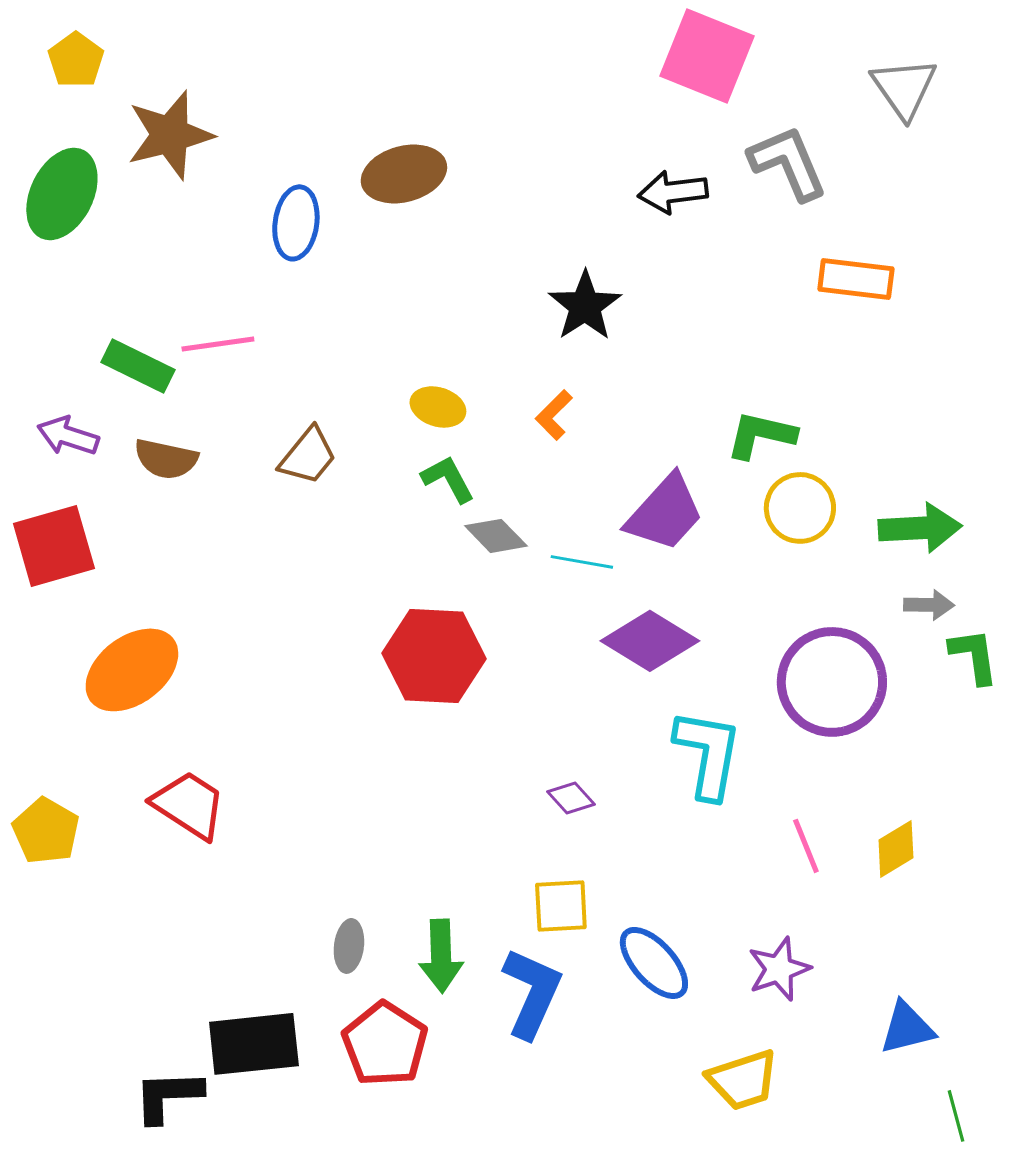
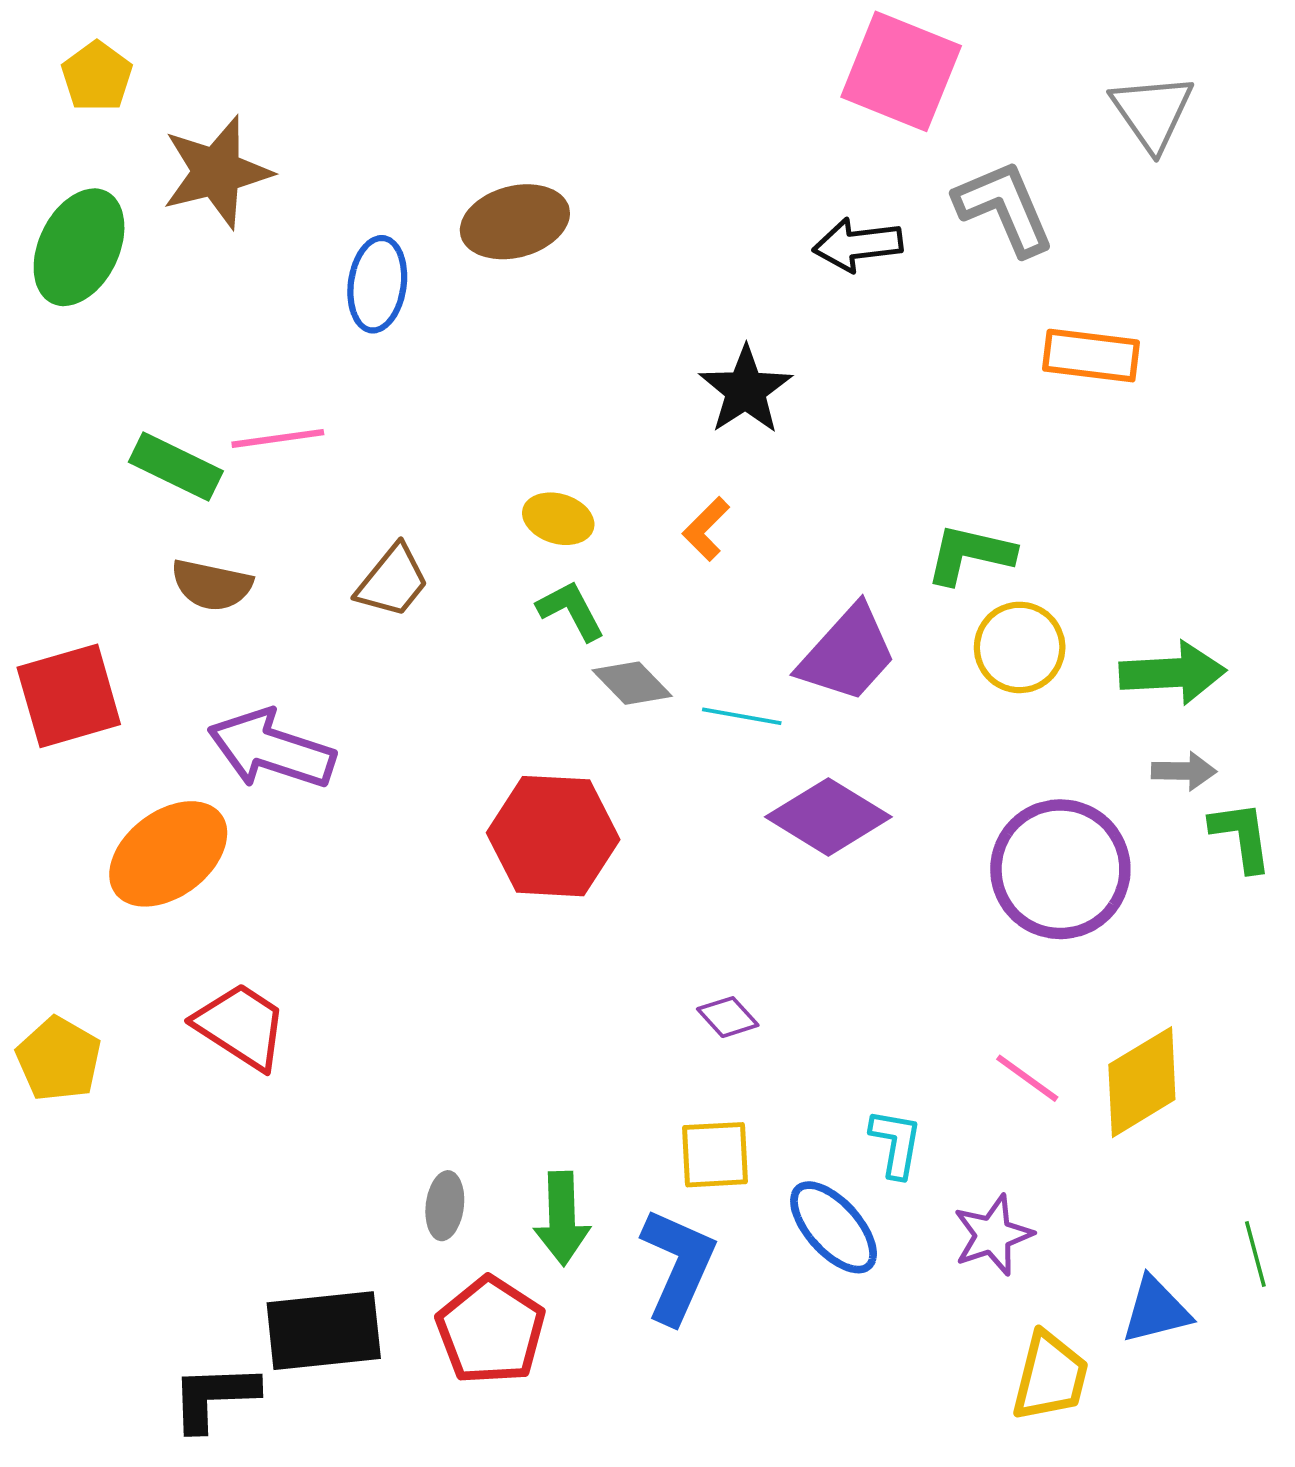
purple arrow: (68, 436) -> (271, 749), moved, size x1.6
cyan L-shape: (708, 754) -> (896, 1143), moved, size x0.6
pink line: (806, 846) -> (1027, 1078), turned -32
yellow diamond: (896, 849) -> (1142, 1082), size x1.5
yellow trapezoid: (743, 1080) -> (1050, 1376), moved, turned -58
green line: (956, 1116) -> (1255, 1254), moved

